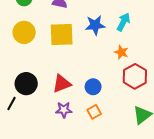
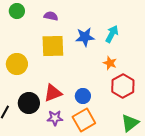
yellow circle: (24, 32) -> (17, 64), moved
black circle: (26, 84) -> (29, 103), moved
orange square: (94, 112) -> (84, 120), size x1.6

